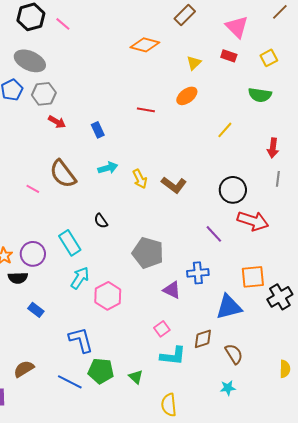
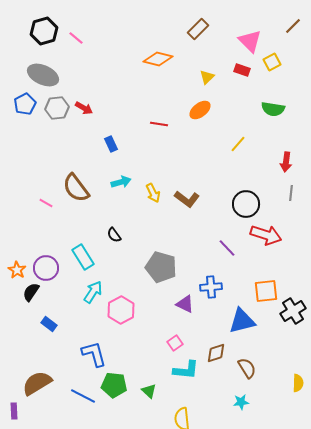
yellow square: (269, 58) -> (272, 62), moved
red arrow: (57, 122) -> (84, 108), moved
black semicircle: (18, 278) -> (31, 292), turned 126
brown semicircle: (24, 369) -> (37, 383), size x1.4

